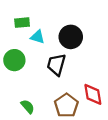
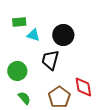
green circle: (14, 60) -> (17, 71), moved

